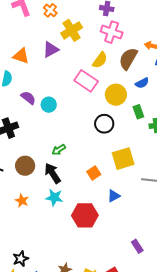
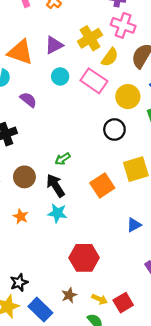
yellow cross: (72, 30) -> (90, 38), moved
orange triangle: (21, 56) -> (20, 52), size x1.4
cyan circle: (49, 105) -> (60, 76), moved
orange square: (94, 173) -> (102, 185), size x1.5
blue triangle: (114, 196) -> (134, 225), moved
red hexagon: (85, 215) -> (84, 258), moved

